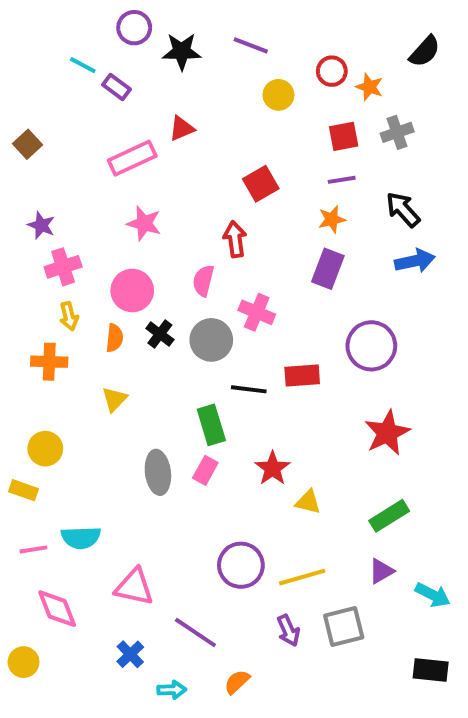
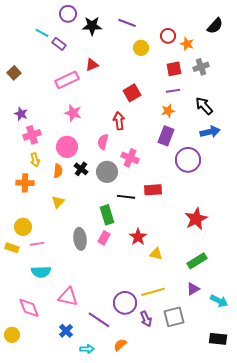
purple circle: (371, 346) -> (188, 160), moved
pink line: (33, 549) -> (37, 244), moved
purple circle: (241, 565) -> (125, 303), moved

